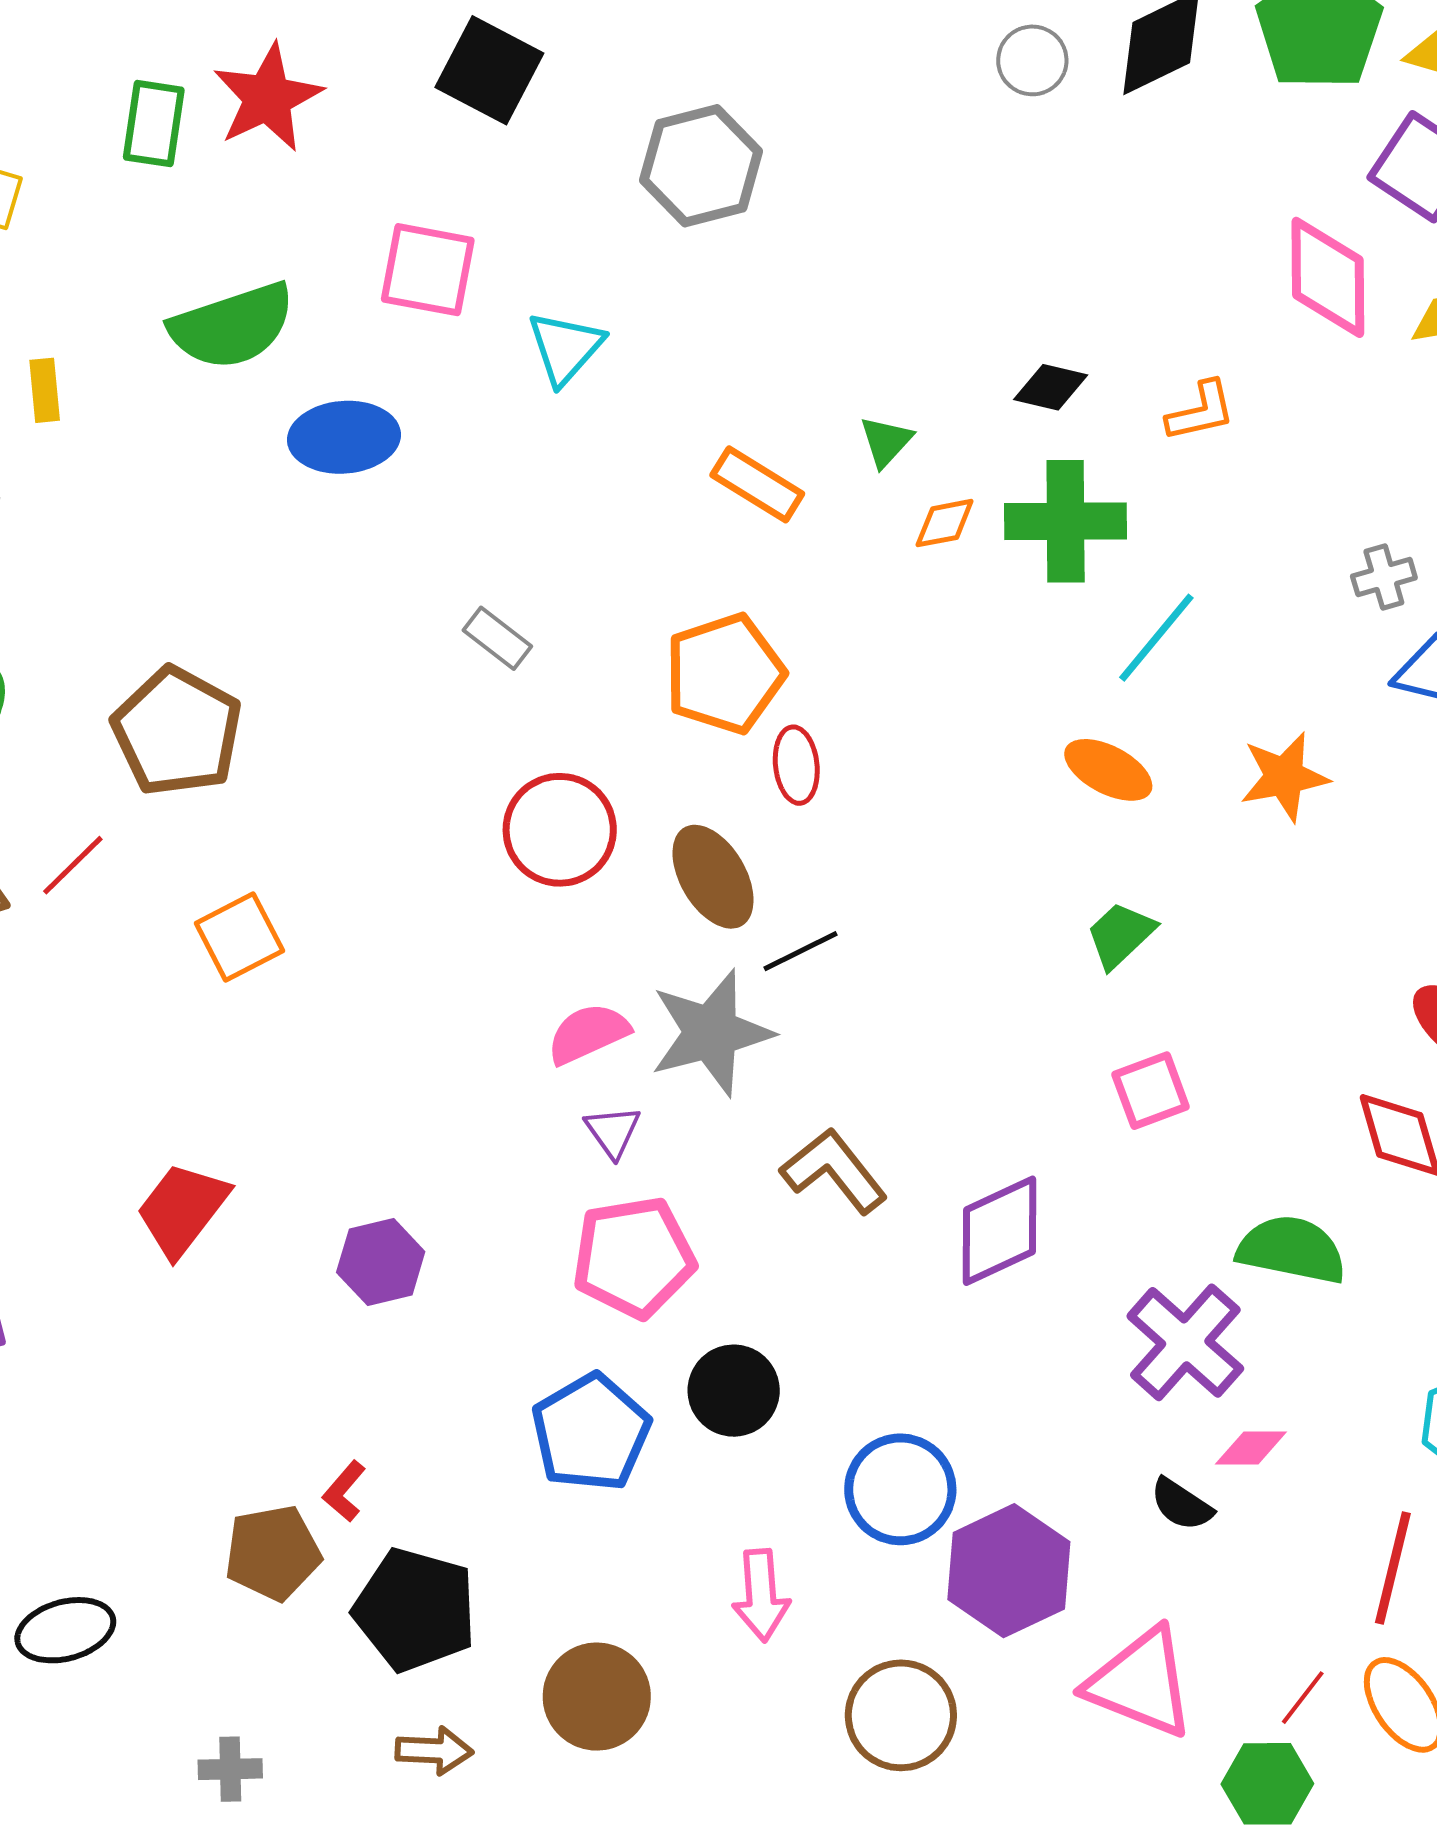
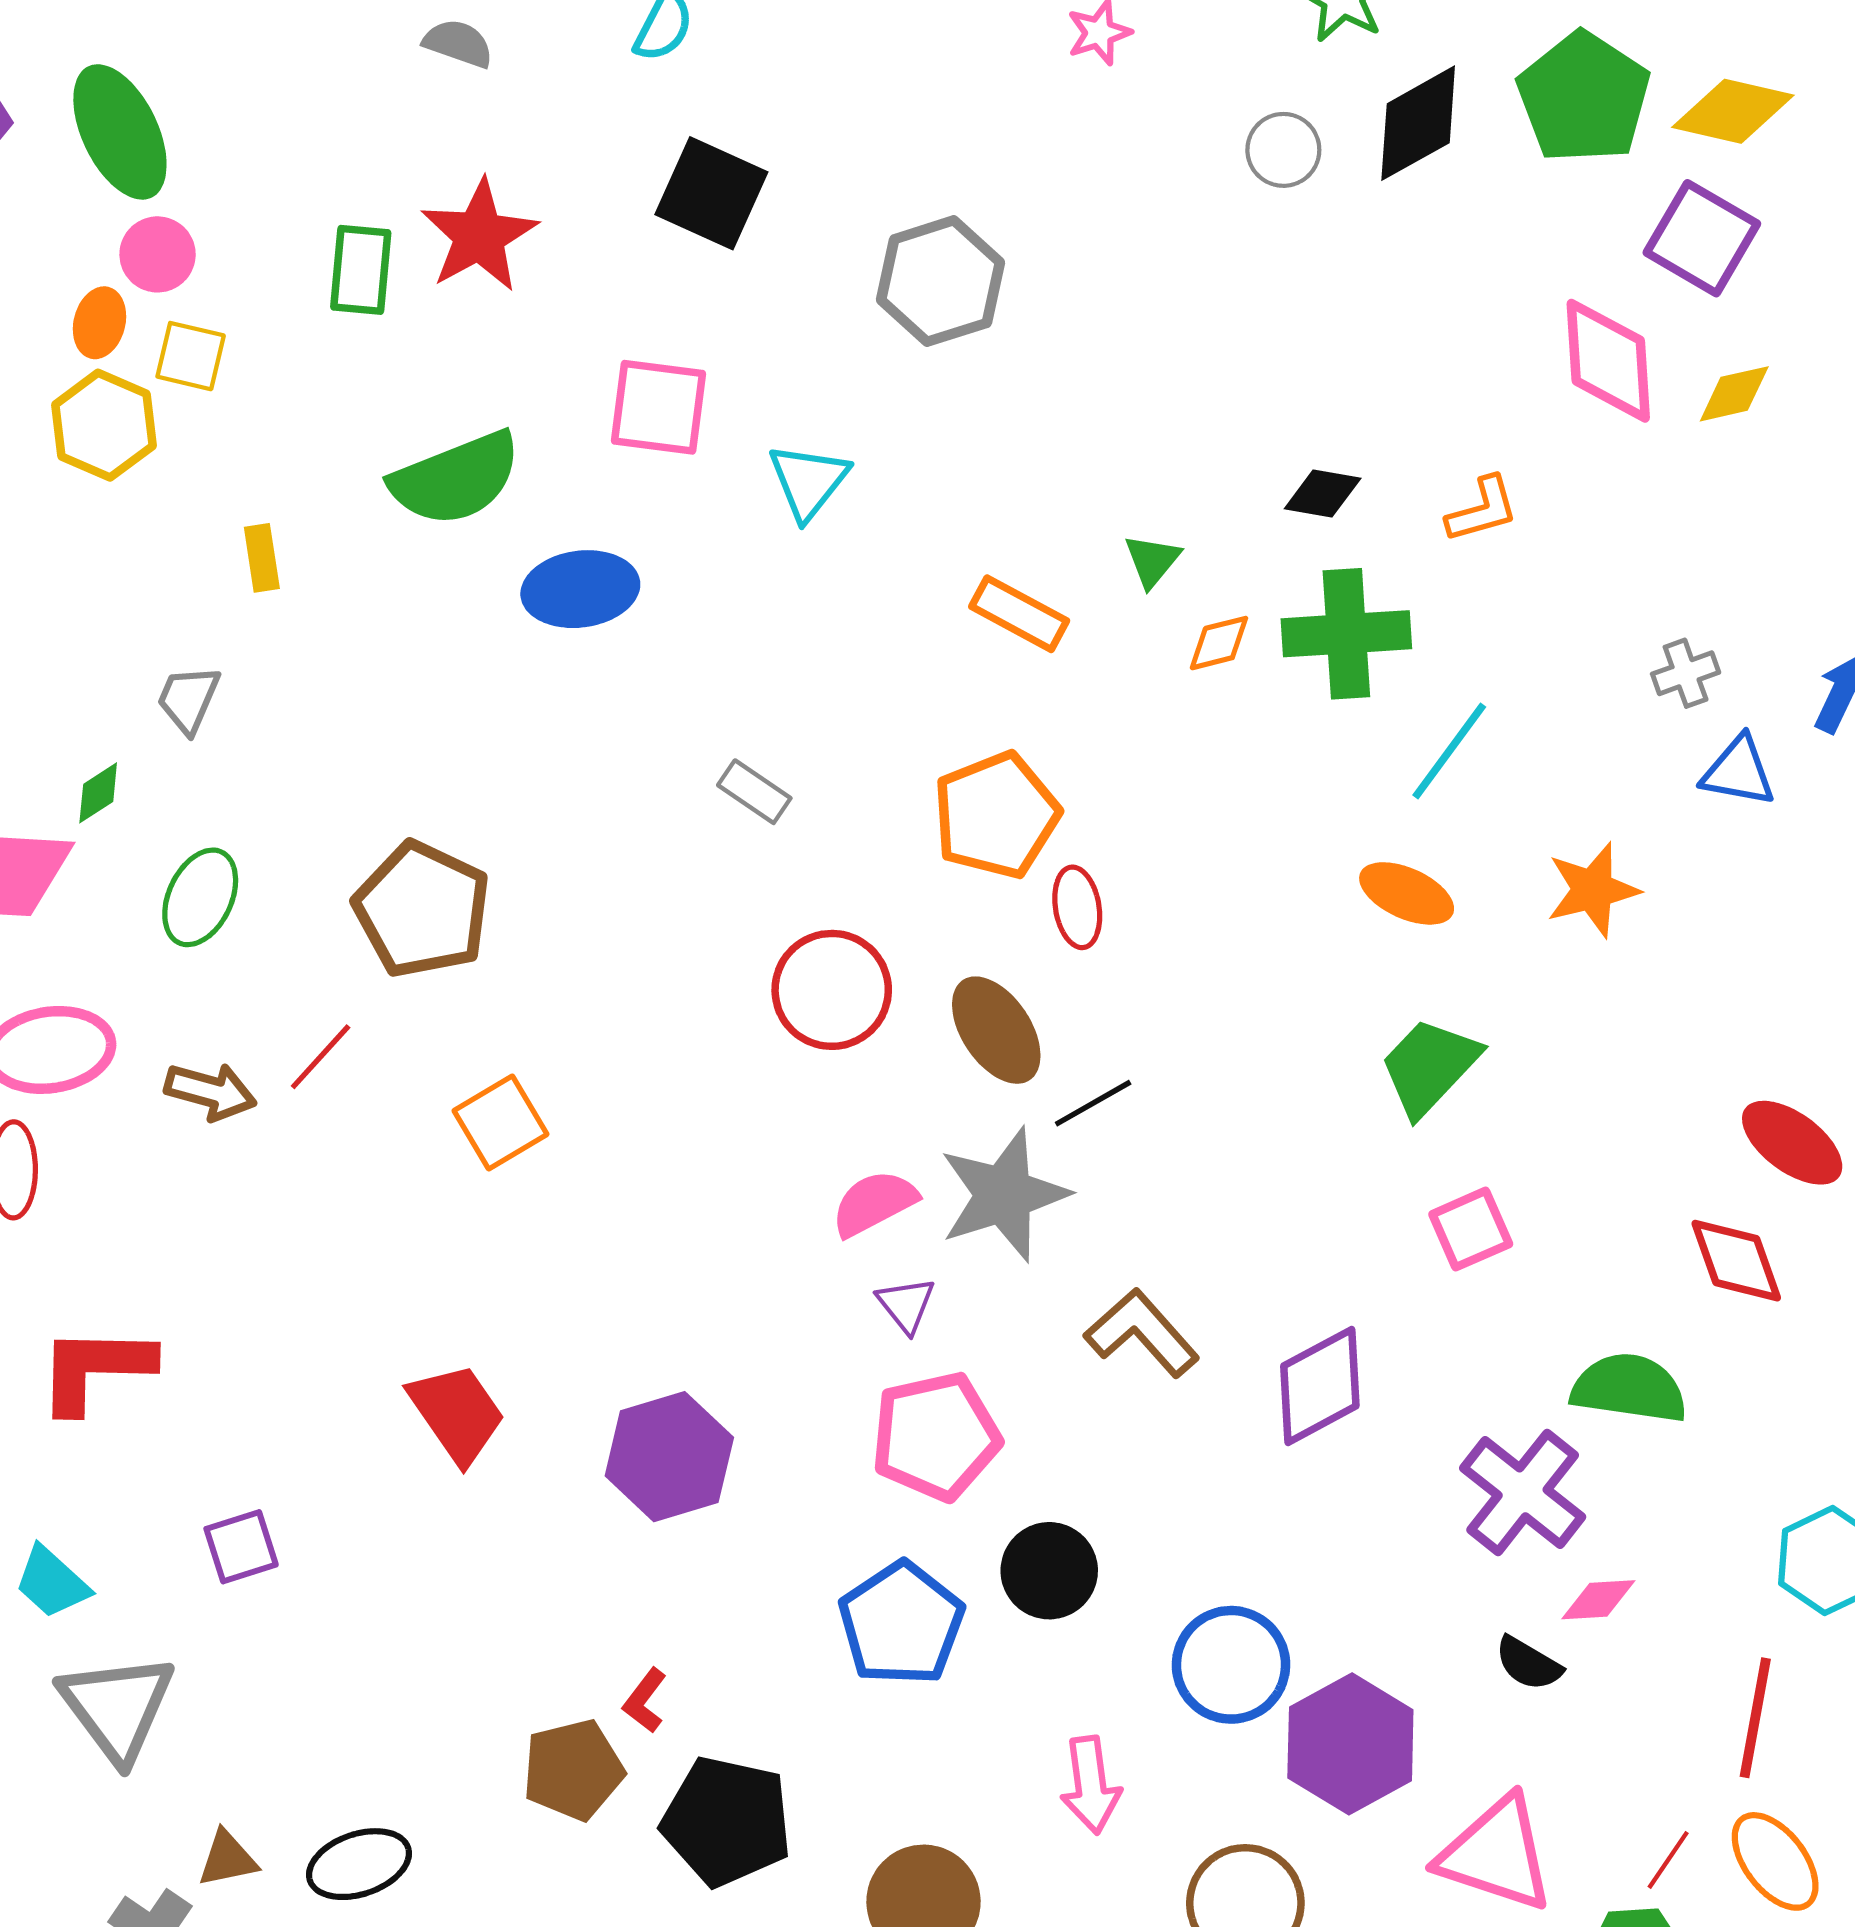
green trapezoid: (1120, 935) -> (1429, 1067), size x1.4
red trapezoid: (182, 1209) -> (457, 1413), turned 111
purple hexagon: (381, 1262) -> (669, 1457), size x1.4

